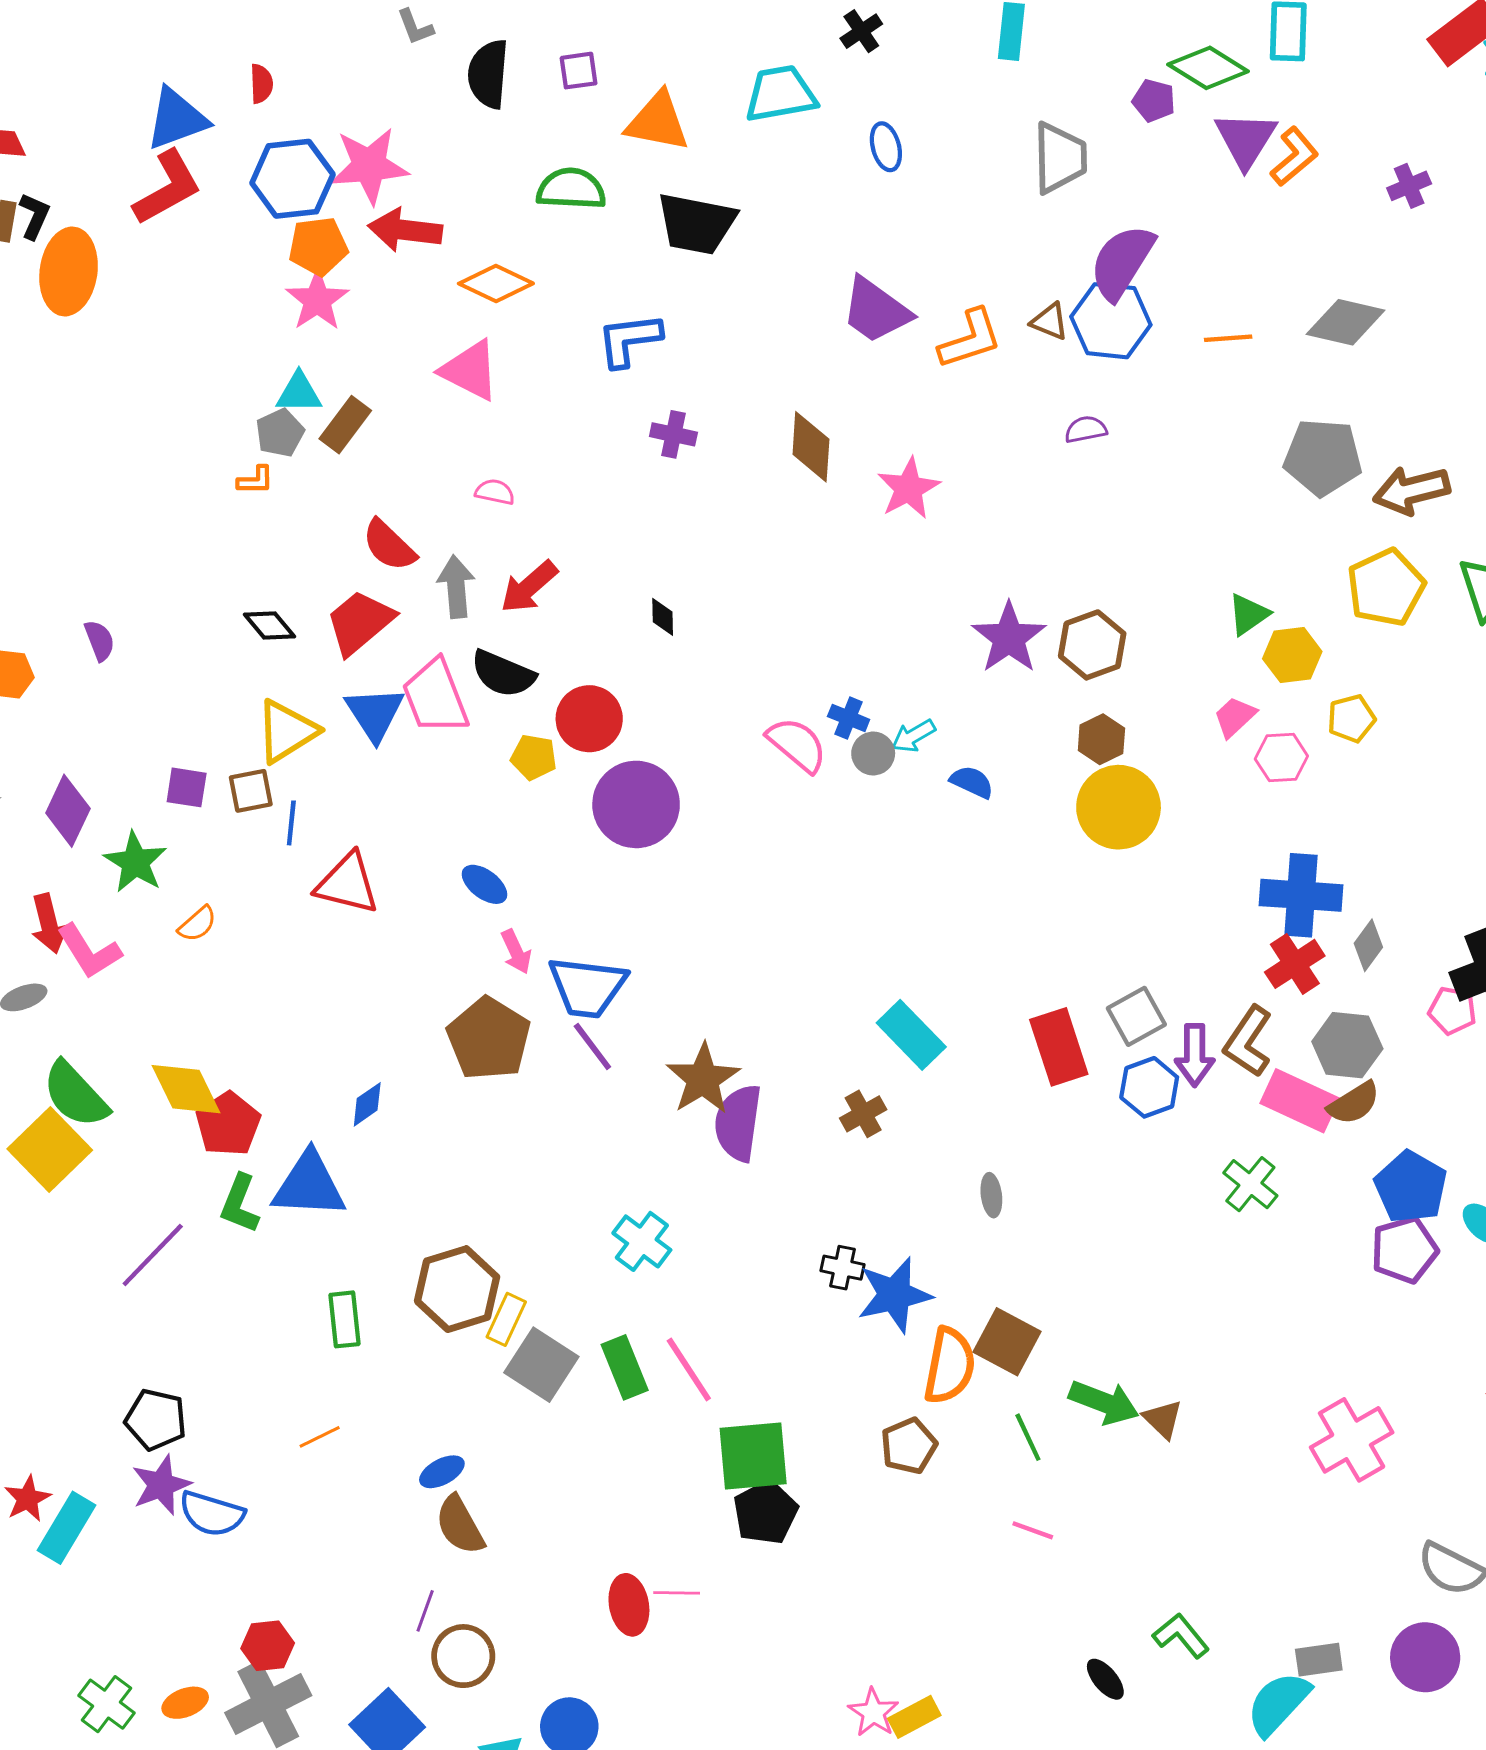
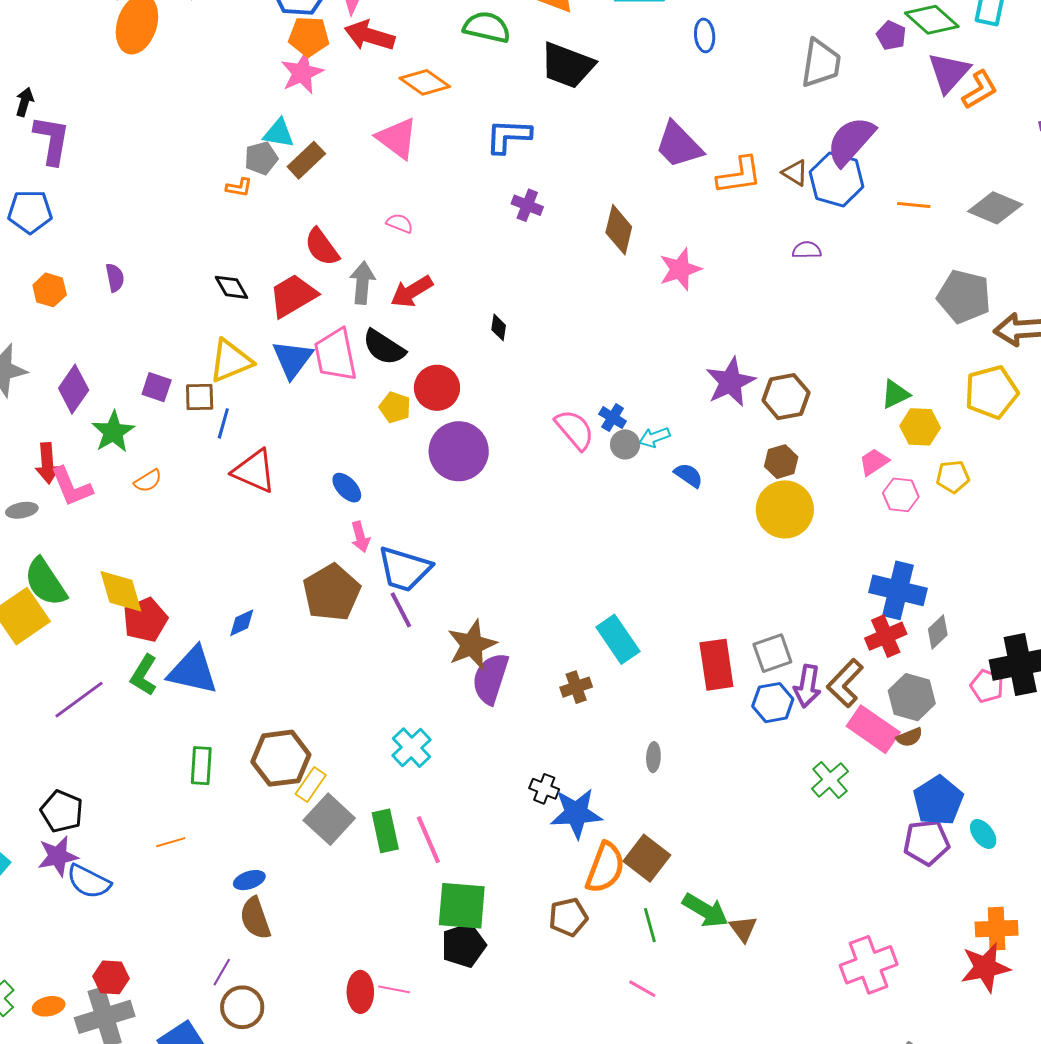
brown semicircle: (1354, 1103) -> (909, 737), size x0.7

